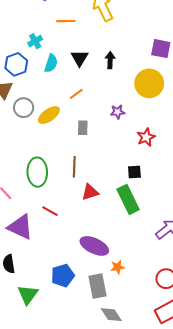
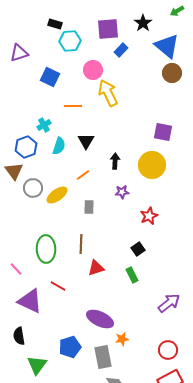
black arrow: (110, 60) -> (115, 161), moved
black square: (134, 172) -> (138, 249), turned -32
green rectangle: (128, 199) -> (132, 275), size x0.6

